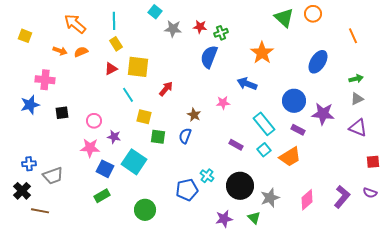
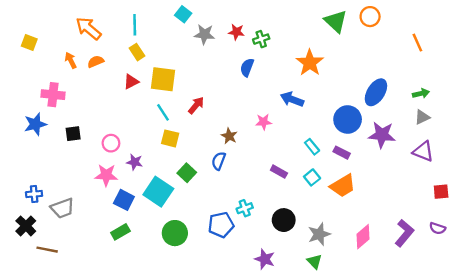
orange arrow: (60, 51) -> (71, 60), turned -136
blue semicircle: (209, 57) -> (247, 67), size x0.7
blue ellipse: (318, 62) -> (376, 92), moved
cyan line: (128, 95) -> (163, 112), moved
cyan rectangle: (264, 124) -> (312, 147), size x0.6
purple rectangle: (298, 130) -> (342, 153), moved
green square: (158, 137) -> (187, 173), moved, turned 35
cyan cross: (207, 176) -> (245, 208), turned 32
black circle: (240, 186) -> (284, 220), size x0.7
green circle: (145, 210) -> (175, 233), moved
green triangle: (254, 218) -> (314, 261), moved
purple star: (224, 219) -> (265, 259), turned 30

